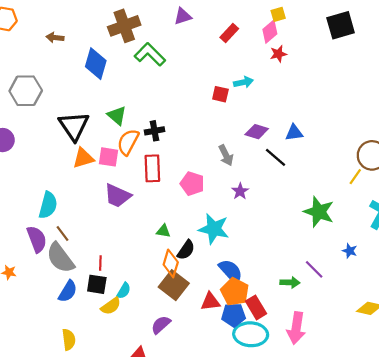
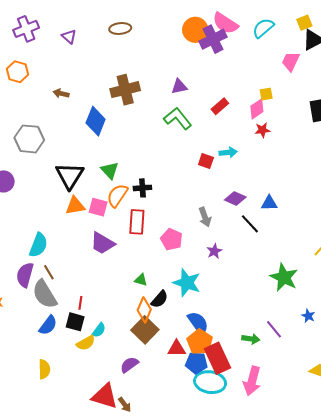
green L-shape: (150, 54) -> (178, 119), moved
purple semicircle: (37, 239) -> (25, 275), turned -150
red rectangle: (256, 307) -> (217, 358), size x1.4

